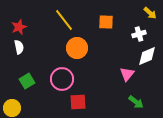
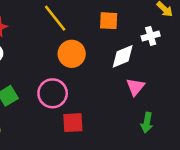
white diamond: (147, 56) -> (123, 56), moved
green arrow: (136, 102) -> (147, 123), turned 63

